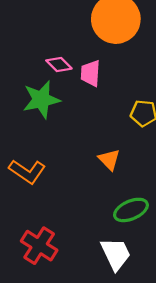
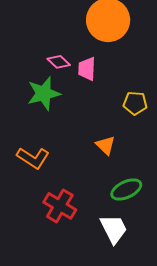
red cross: (39, 246) -> (60, 206), moved

